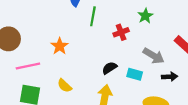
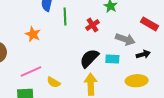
orange star: (60, 46) -> (33, 34), moved
pink line: (28, 66) -> (31, 71), moved
black semicircle: (110, 68) -> (89, 58), size x1.5

